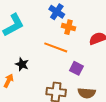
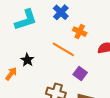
blue cross: (57, 12) -> (61, 12), moved

